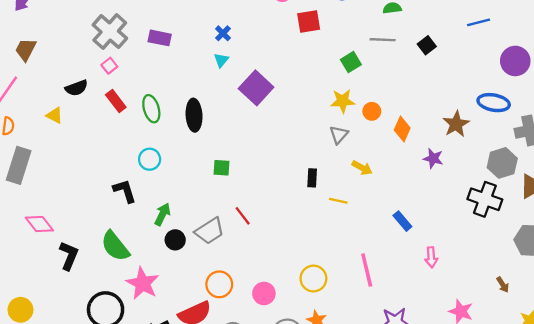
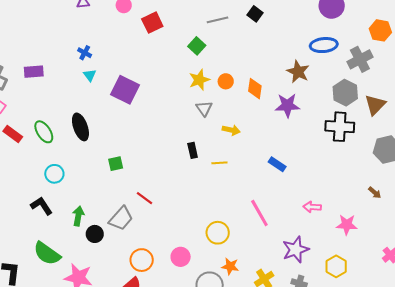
purple star: (433, 158) -> (287, 105), size x1.4
pink arrow: (431, 257) -> (312, 207), moved, turned 114

